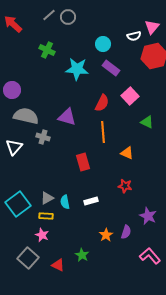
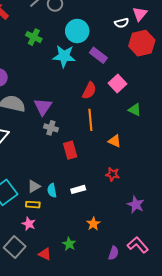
cyan circle: (103, 44) -> (77, 31), moved, size x1.5
purple triangle: (67, 117) -> (43, 107), moved, turned 48
gray cross: (43, 137) -> (51, 128), moved
purple semicircle: (126, 232) -> (114, 253), moved

